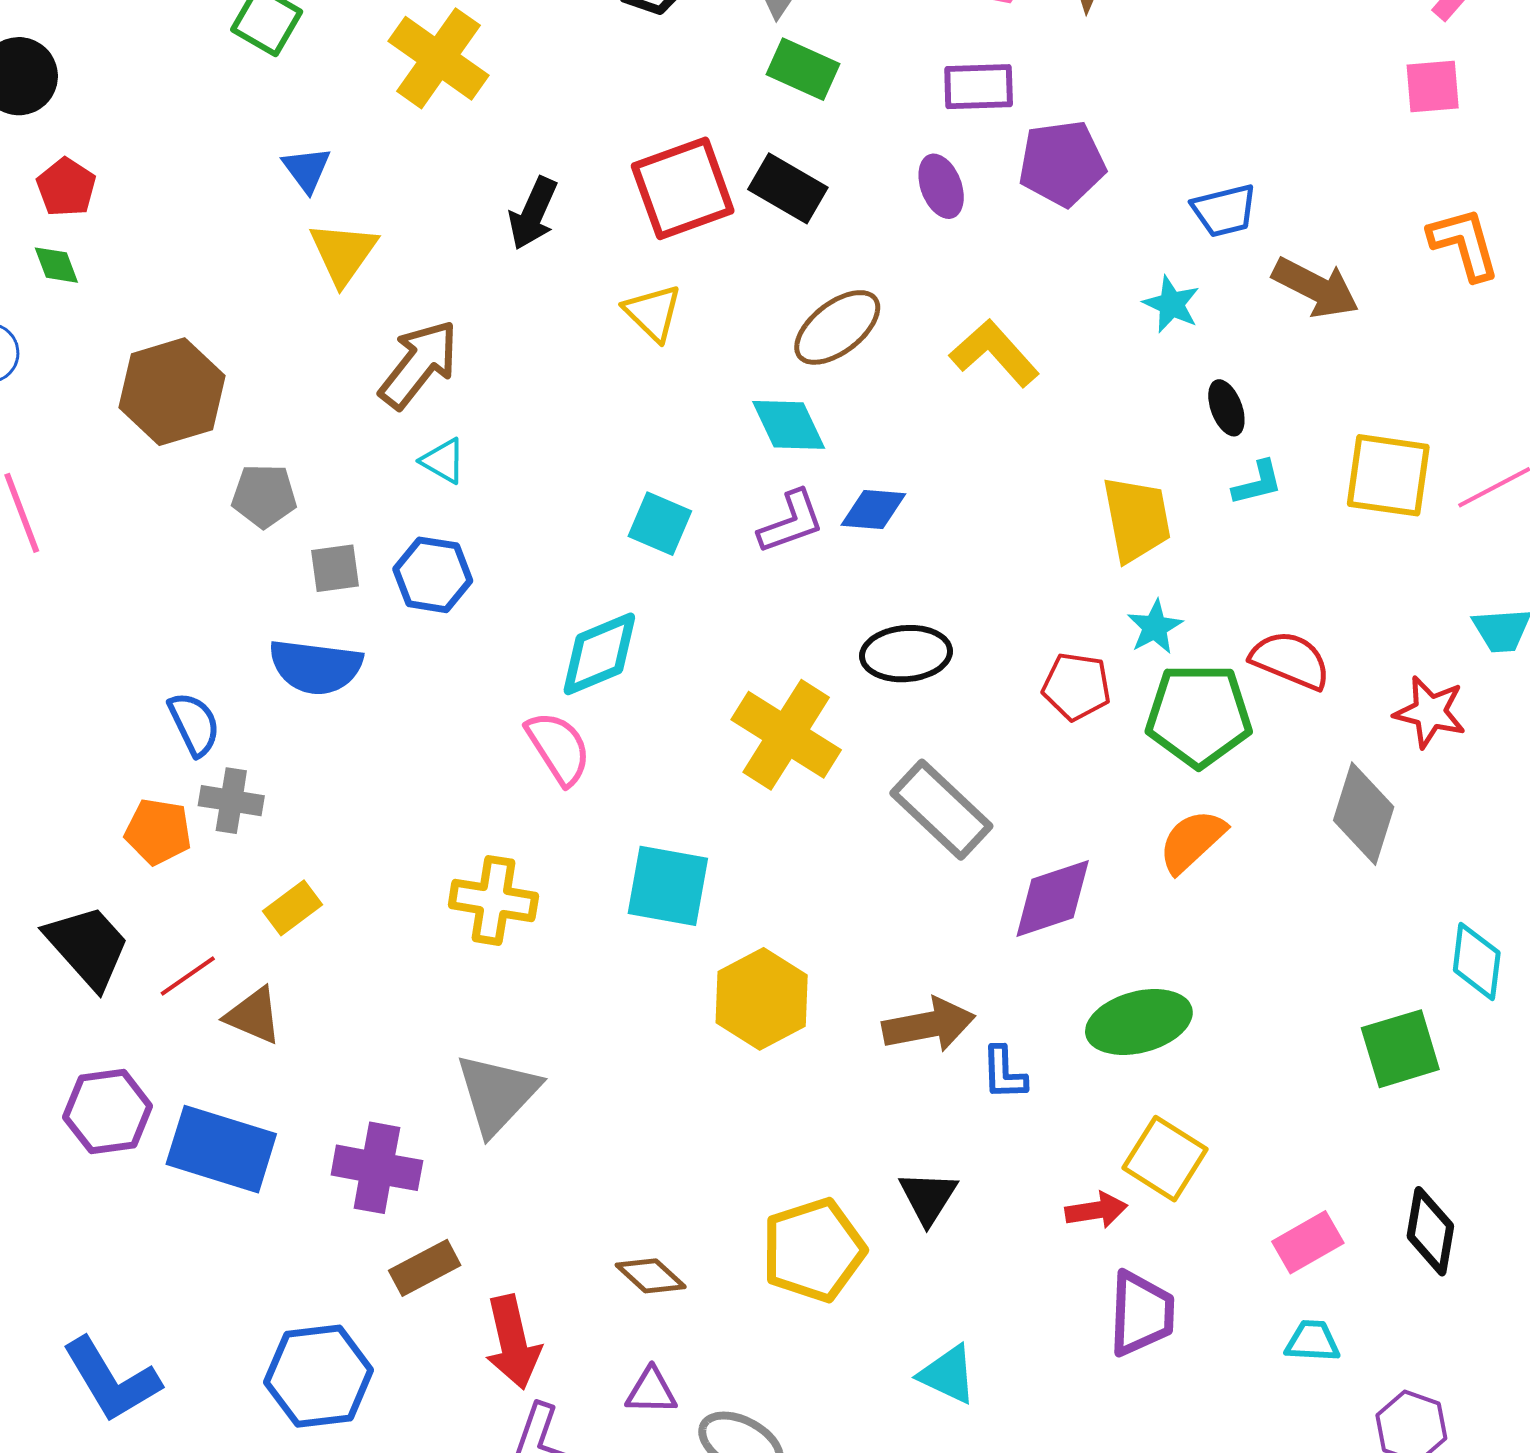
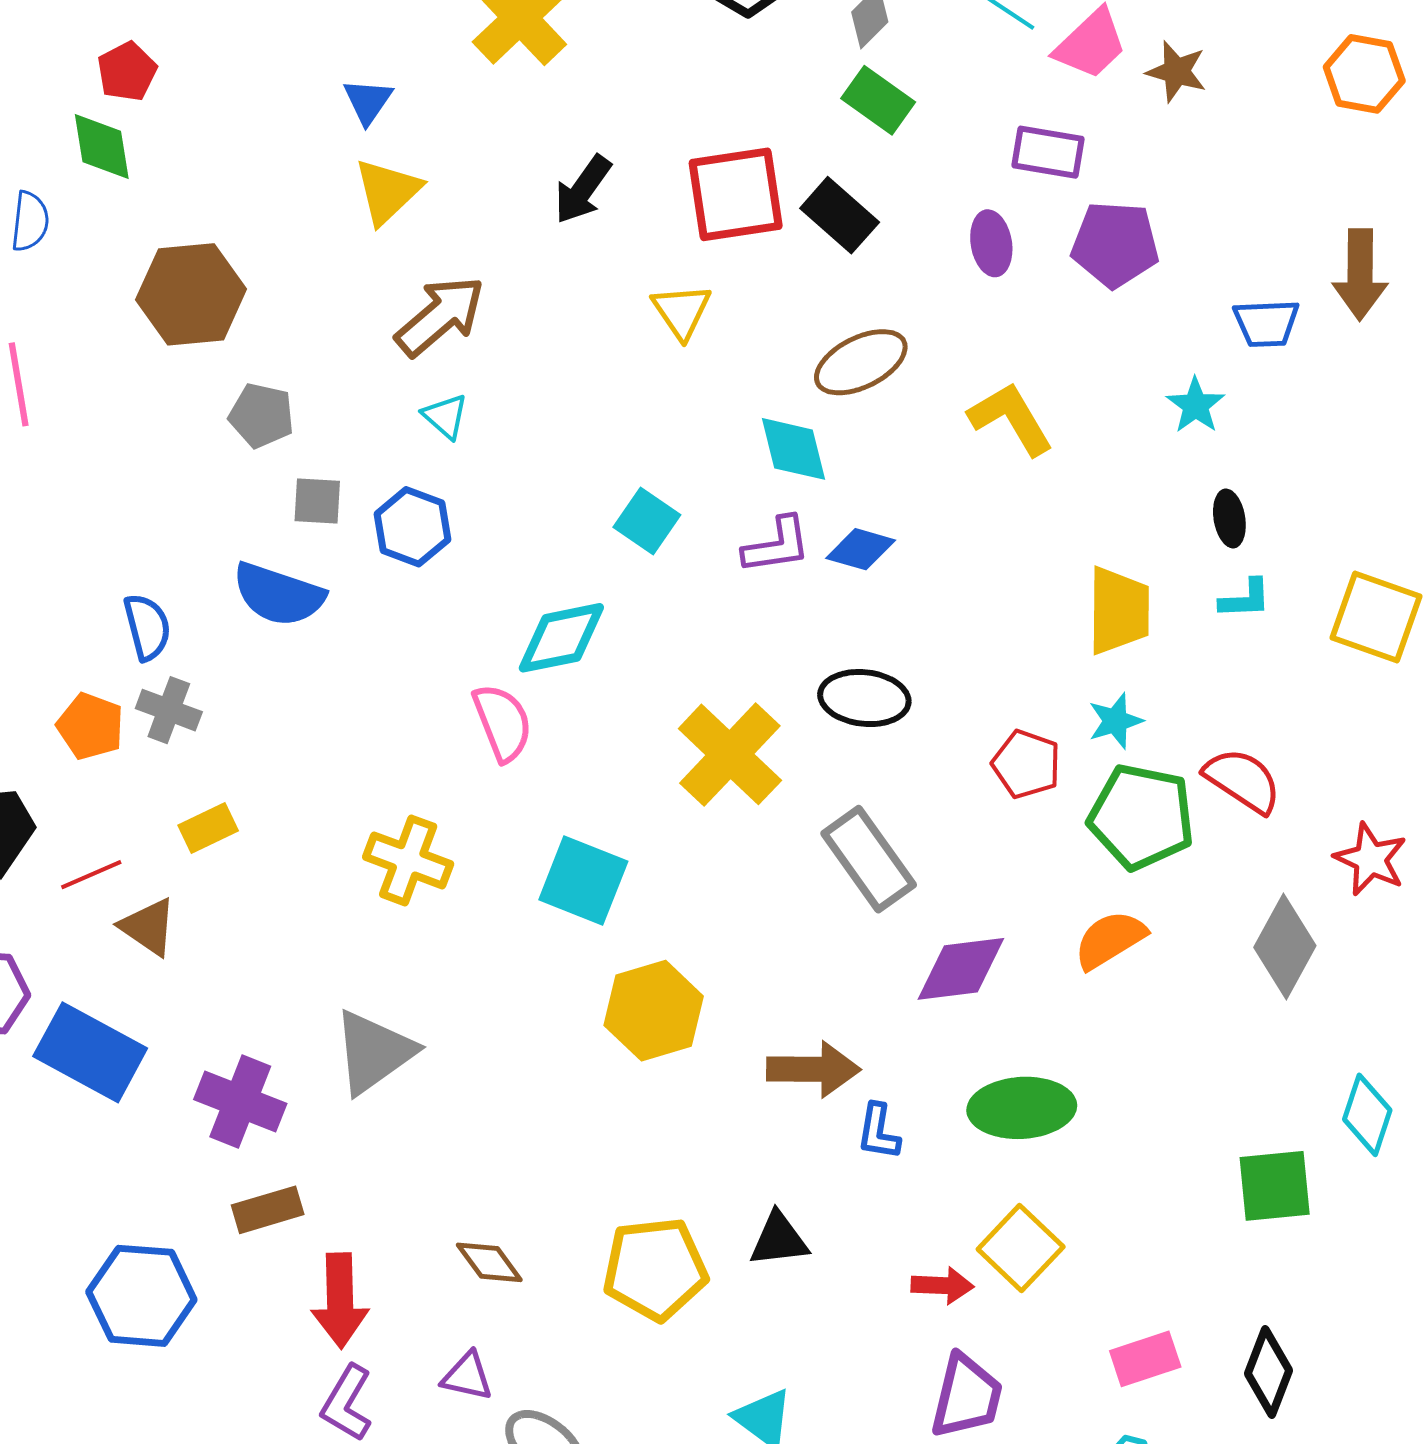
green diamond: (56, 265) -> (102, 146), size x1.5
brown arrow: (1316, 288) -> (1360, 275), moved, turned 52
black triangle: (928, 1197) -> (779, 1240), turned 40

